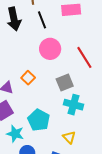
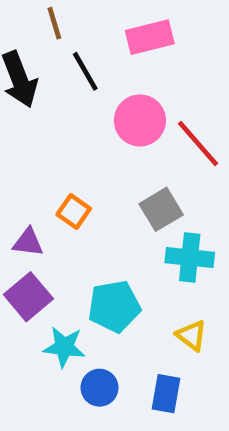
pink circle: (50, 49) -> (140, 120), moved
cyan pentagon: (39, 120) -> (114, 306), turned -30

